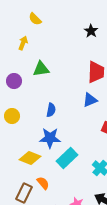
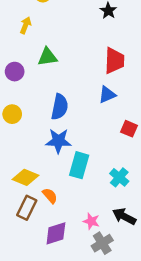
blue semicircle: (51, 110) -> (60, 107), size x1.5
yellow diamond: (30, 158) -> (26, 177), moved
cyan rectangle: (67, 158) -> (79, 165), turned -30

